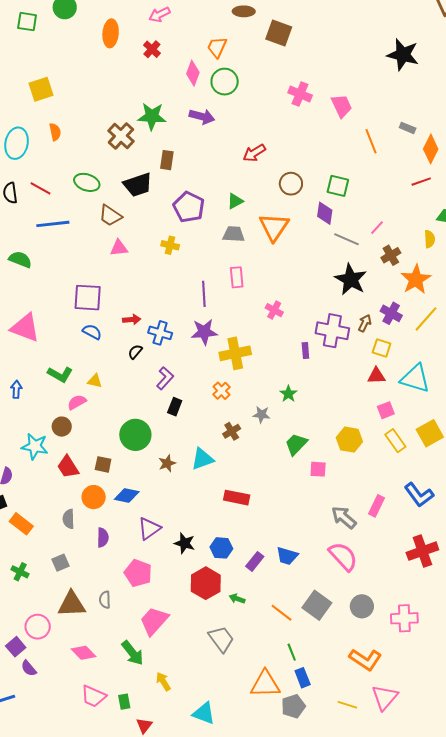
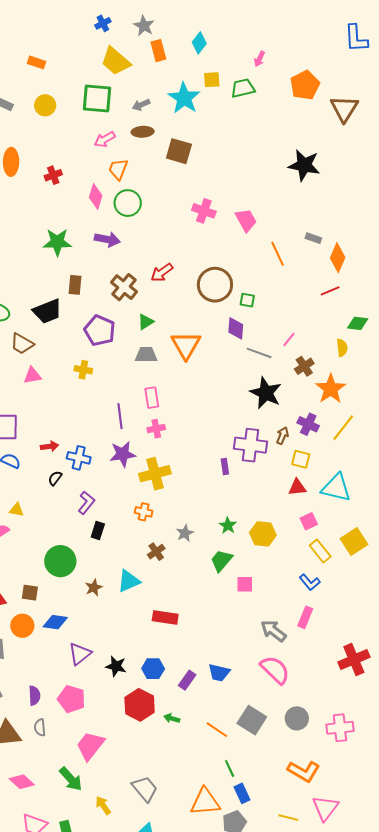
pink arrow: (160, 15) -> (105, 139), moved
red cross: (152, 49) -> (53, 175), turned 30
brown cross: (121, 136) -> (124, 287), moved
brown circle: (291, 184) -> (215, 285), moved, size x1.5
green square: (338, 186) -> (247, 300), size x0.7
pink cross: (274, 310) -> (156, 429), moved, turned -36
orange cross: (221, 391) -> (144, 512), turned -30
green star: (288, 394) -> (228, 525), moved
gray star: (261, 415) -> (185, 533), turned -30
yellow hexagon: (349, 440) -> (263, 534), moved
blue L-shape: (419, 495) -> (310, 582), moved, size x0.7
purple semicircle: (103, 537) -> (34, 696), moved
gray trapezoid: (221, 639) -> (145, 789), moved

